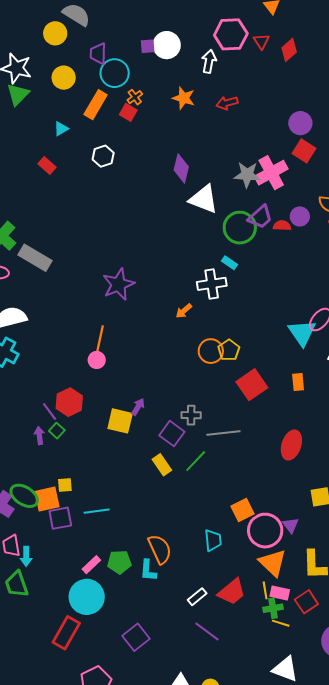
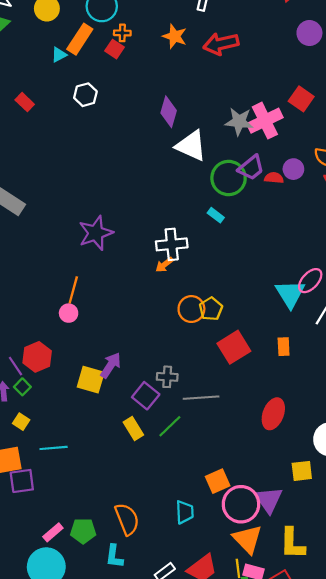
orange cross: (135, 97) -> (122, 33), turned 35
red arrow: (227, 103) -> (221, 44), size x1.5
purple circle: (300, 123) -> (309, 33), moved
cyan triangle: (61, 129) -> (59, 55), moved
white cross: (212, 284) -> (172, 244), moved
purple arrow: (138, 407) -> (111, 365), size x1.4
yellow square: (65, 485) -> (21, 422), moved, turned 35
cyan line: (97, 511) -> (54, 448), moved
purple triangle: (291, 525) -> (269, 500), size x1.6
cyan L-shape: (148, 570) -> (114, 556), moved

